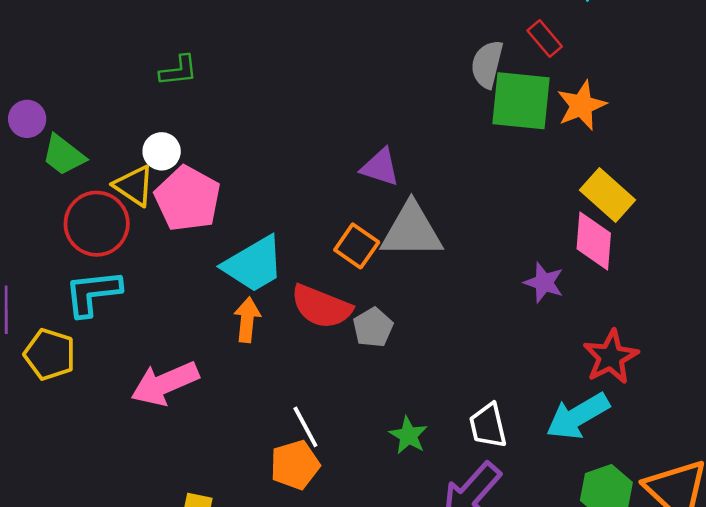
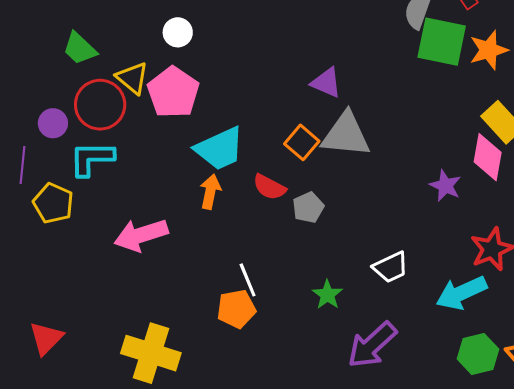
purple circle: (27, 119) -> (53, 123), moved
white circle: (162, 151) -> (178, 32), moved
red semicircle: (321, 307) -> (269, 187), size x0.7
white trapezoid: (488, 426) -> (391, 267), moved, turned -108

